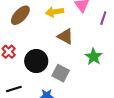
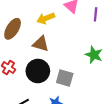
brown triangle: (65, 36) -> (41, 44), moved

